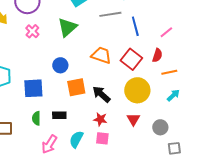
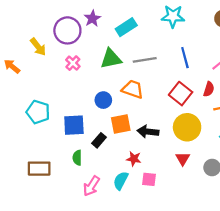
gray line: (110, 14) -> (145, 60), moved
green triangle: (67, 27) -> (111, 59), turned 30
orange trapezoid: (101, 55) -> (133, 89), moved
black arrow: (101, 94) -> (148, 132), turned -36
black rectangle: (59, 115) -> (99, 140), moved, turned -48
red star: (100, 119) -> (134, 159), moved

